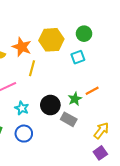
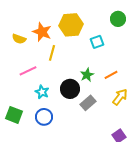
green circle: (84, 34) -> (118, 19), moved
green star: (75, 99) -> (87, 75), moved
gray rectangle: (69, 119) -> (88, 103), turned -70
yellow arrow: (101, 131) -> (120, 97), moved

